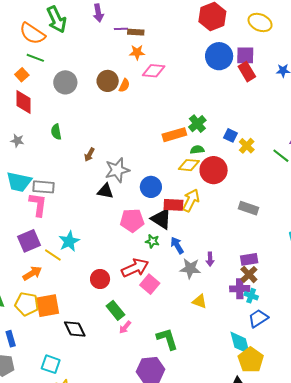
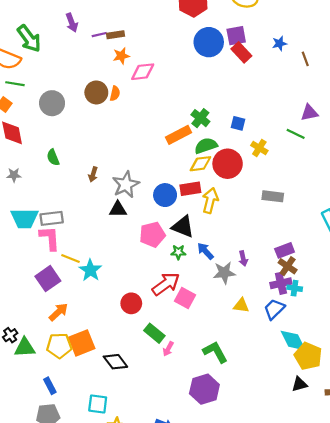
yellow cross: (247, 146) -> (259, 148), moved
green semicircle: (197, 150) -> (206, 146), size x1.5
red rectangle: (173, 205) -> (190, 189), moved
yellow line: (53, 255) -> (71, 258), moved
blue trapezoid: (258, 318) -> (274, 309), moved

